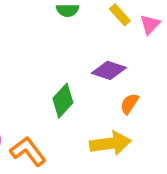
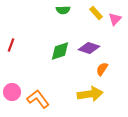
green diamond: (63, 101) -> (60, 51), moved, turned 30

